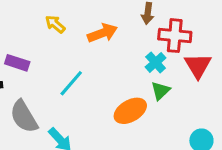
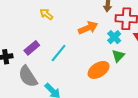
orange arrow: (102, 33) -> (88, 28), moved
purple rectangle: (17, 63) -> (32, 48), moved, turned -56

